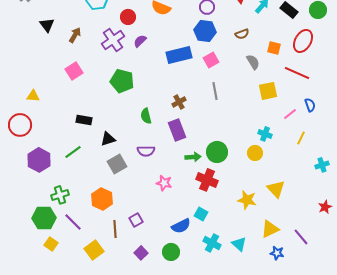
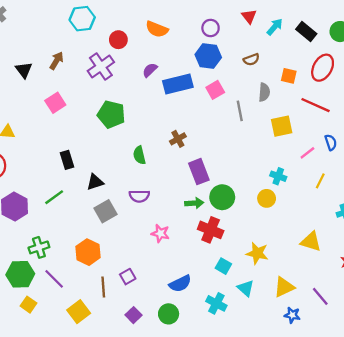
black triangle: (47, 25) -> (24, 70), moved
purple semicircle: (140, 41) -> (150, 70), moved
gray semicircle: (253, 62) -> (264, 92), turned 35
gray line: (215, 91) -> (240, 111), moved
black rectangle: (84, 120) -> (67, 160), turned 63
purple rectangle: (177, 130) -> (199, 172), moved
yellow triangle: (276, 189) -> (311, 242), moved, turned -30
cyan square: (201, 214) -> (223, 266), moved
cyan triangle: (239, 244) -> (246, 288), moved

